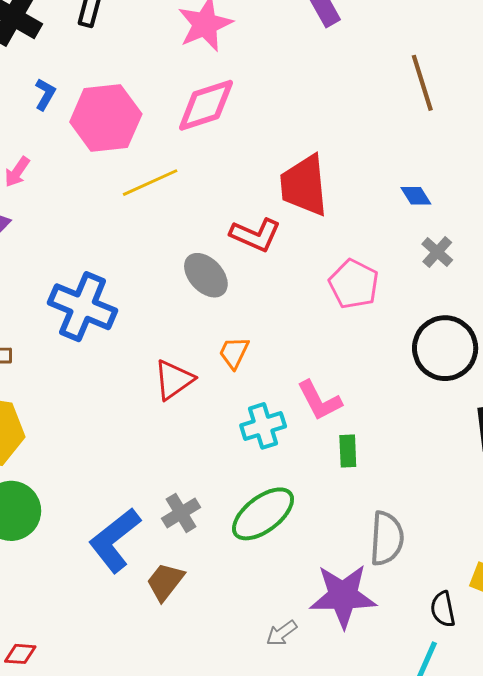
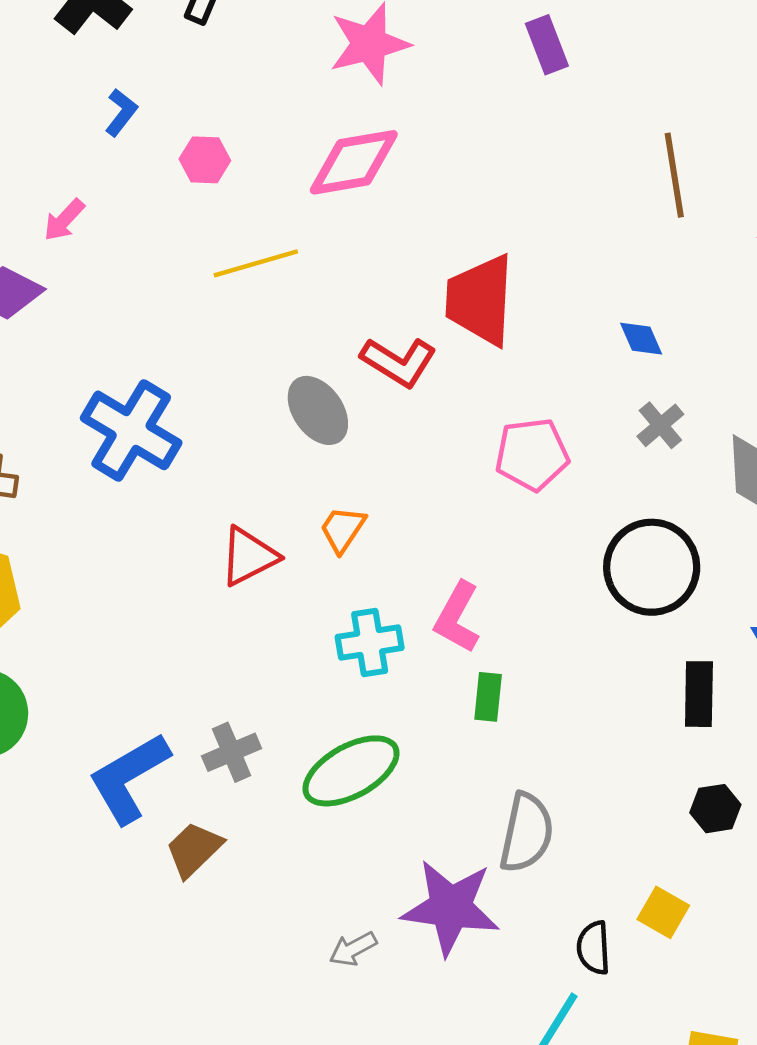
pink hexagon: (106, 118) -> (205, 160), size x0.5
pink pentagon: (354, 284) -> (532, 454), turned 30
pink L-shape: (319, 401) -> (457, 617), turned 48

